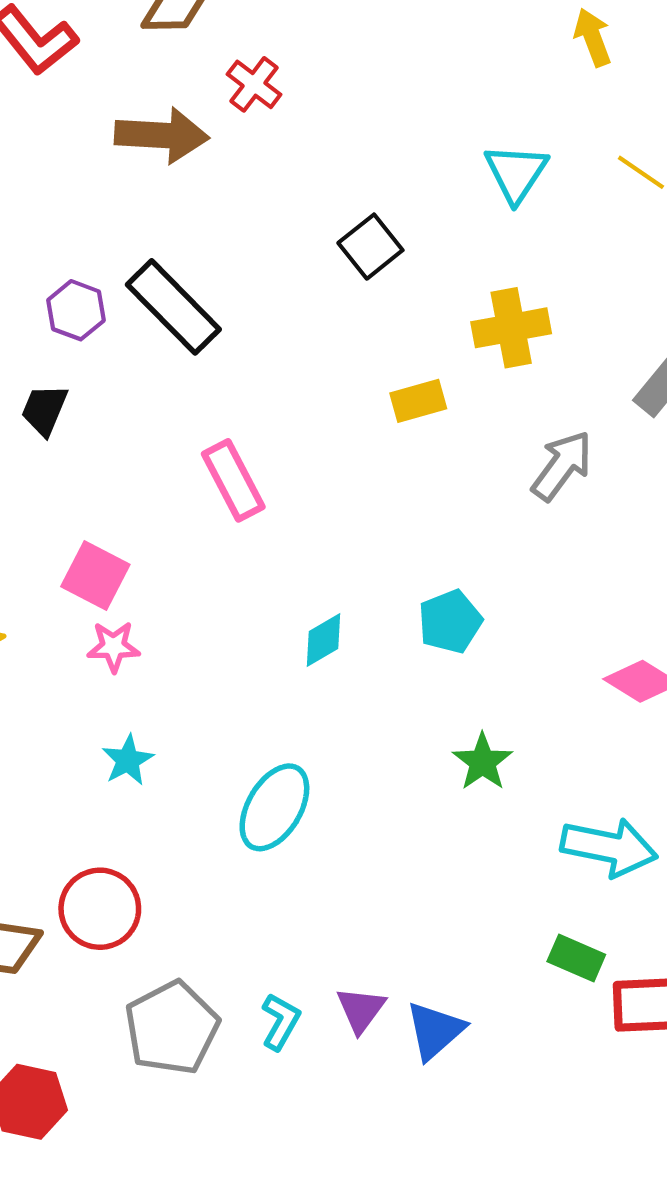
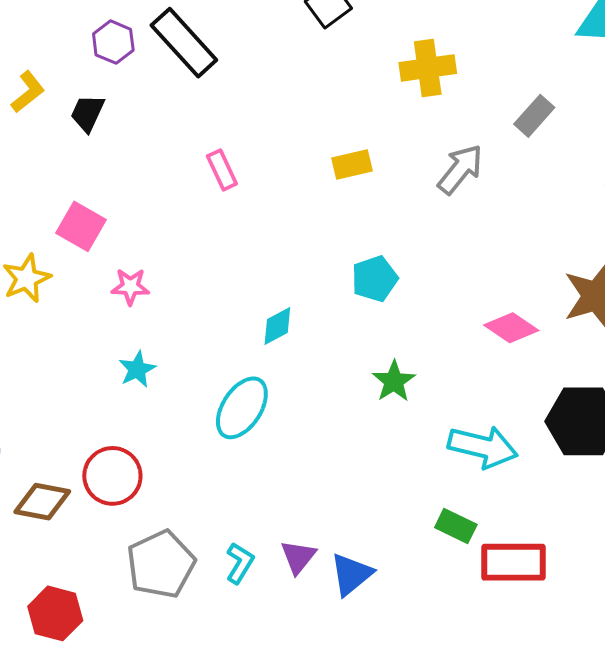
yellow rectangle: (418, 401) -> (352, 165), moved
pink rectangle: (233, 480) -> (222, 170), size x0.7
pink square: (95, 576) -> (81, 226), moved
cyan diamond: (324, 640) -> (277, 326), moved

